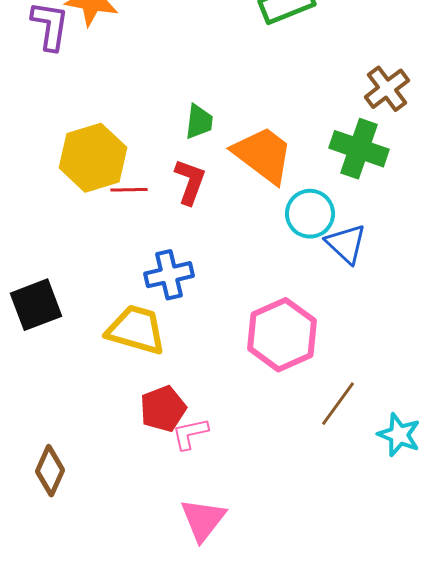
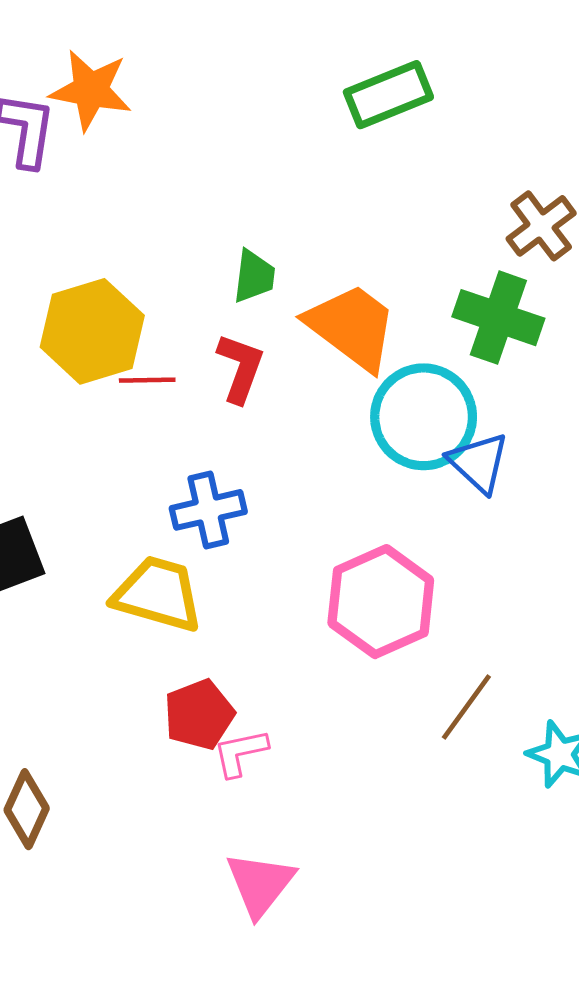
cyan circle: (310, 214) -> (424, 417), size x1.4

